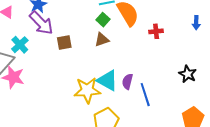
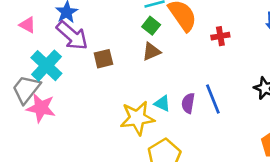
cyan cross: (20, 45) -> (46, 66), size x1.4
cyan triangle: (107, 80) -> (162, 104), size x0.6
blue line: (145, 95) -> (213, 99), moved

